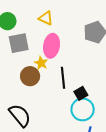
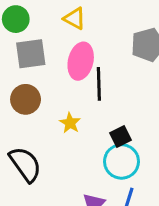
yellow star: (41, 63) -> (70, 123), moved
brown circle: (30, 76) -> (26, 99), moved
black line: (63, 78) -> (99, 84), moved

